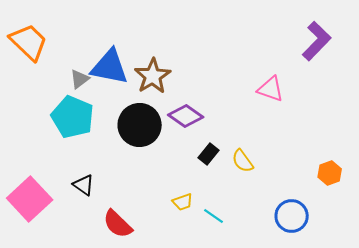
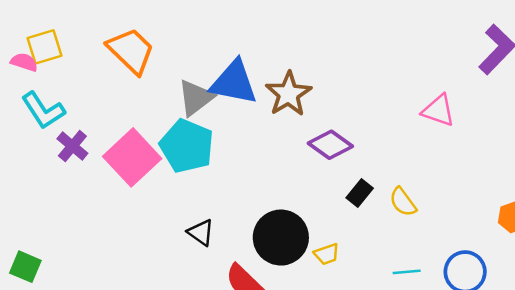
gray triangle: (80, 79) -> (196, 98), size x1.5
black circle: (140, 125) -> (281, 238), moved
pink square: (30, 199) -> (132, 157), moved
cyan line: (214, 216) -> (407, 272), moved, turned -40

